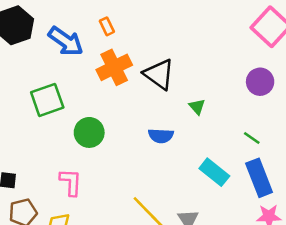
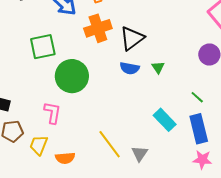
black triangle: (159, 74) -> (132, 38), turned 40
green circle: (89, 132) -> (72, 76), size x1.4
blue semicircle: (161, 136) -> (130, 68), moved

